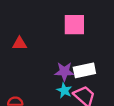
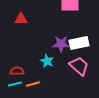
cyan star: (64, 90) -> (47, 61), moved

